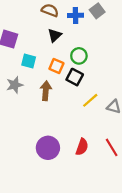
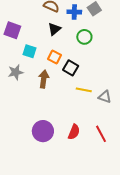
green circle: (79, 56) -> (84, 37), moved
yellow line: (90, 100) -> (84, 90), turned 49

